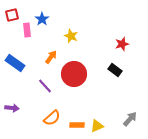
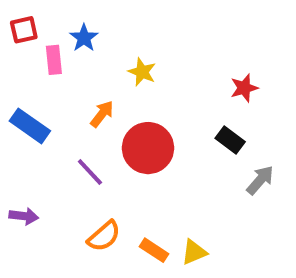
gray arrow: (130, 119) -> (260, 180), moved
orange rectangle: (77, 125) -> (154, 250), turned 32

